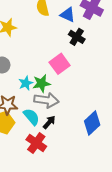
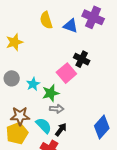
black cross: (77, 37) -> (82, 59), moved
cyan star: (26, 83) -> (33, 84), moved
gray arrow: (46, 100) -> (57, 109), size x0.6

